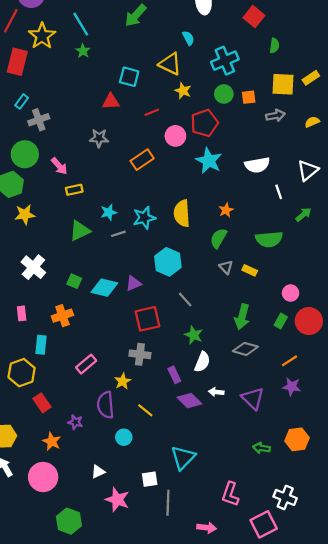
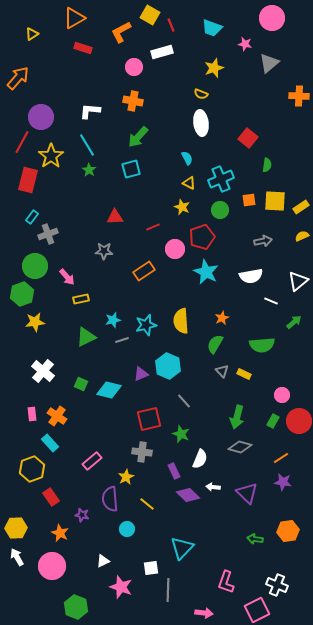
yellow triangle: (170, 64) -> (189, 183), moved, size x0.6
cyan square: (129, 77) -> (131, 169), moved, turned -30
yellow rectangle: (311, 78) -> (301, 207), moved
orange square: (249, 97) -> (249, 200), moved
gray arrow: (275, 115) -> (263, 241), moved
white line: (279, 192) -> (271, 301), turned -48
purple triangle: (133, 283) -> (141, 374), moved
orange cross: (62, 316) -> (57, 416), moved, turned -36
green star: (194, 335) -> (181, 434), moved
cyan rectangle: (41, 345) -> (50, 443), turned -48

